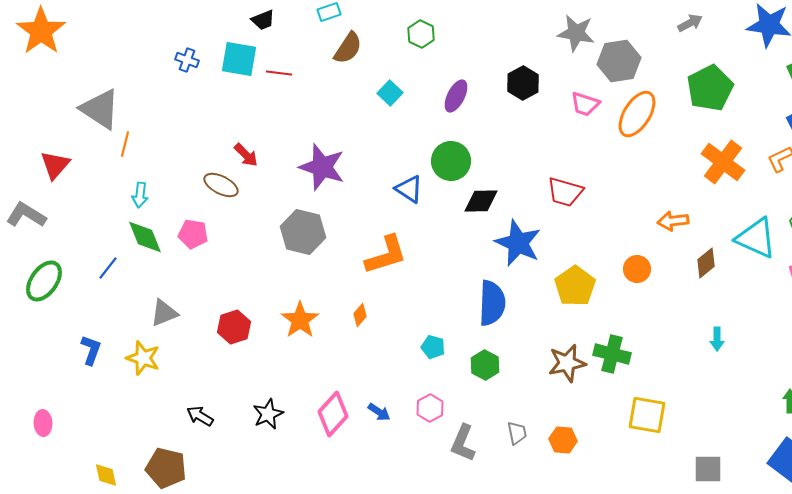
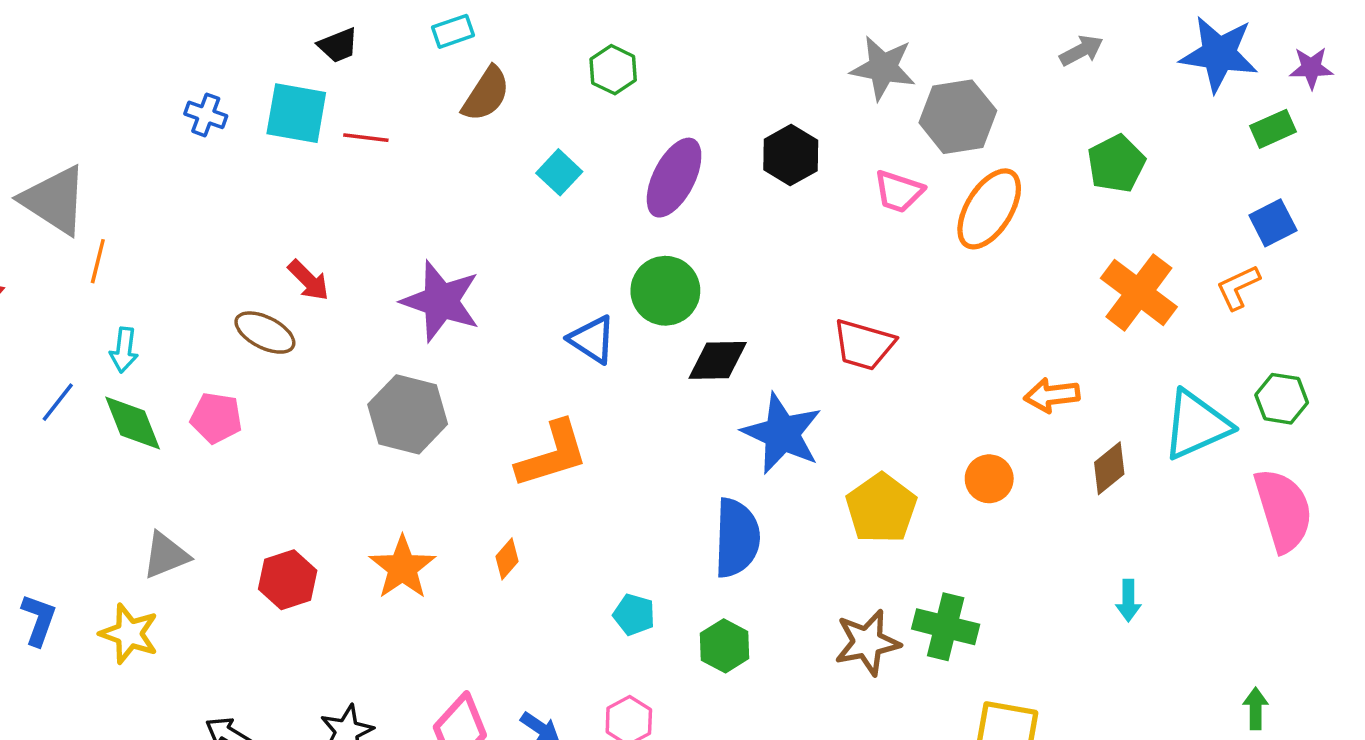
green pentagon: (710, 88) -> (1116, 164), size x0.7
purple ellipse: (456, 96) -> (674, 178), size x1.4
cyan triangle: (756, 238) -> (1196, 425), turned -48
blue line: (108, 268) -> (58, 402), moved

